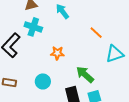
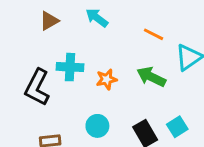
cyan cross: (33, 27) -> (70, 67), moved
green arrow: (85, 75) -> (151, 77), moved

